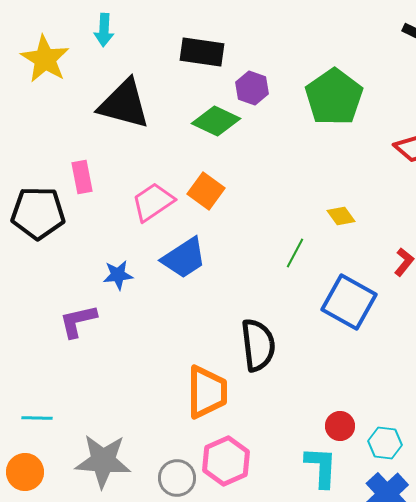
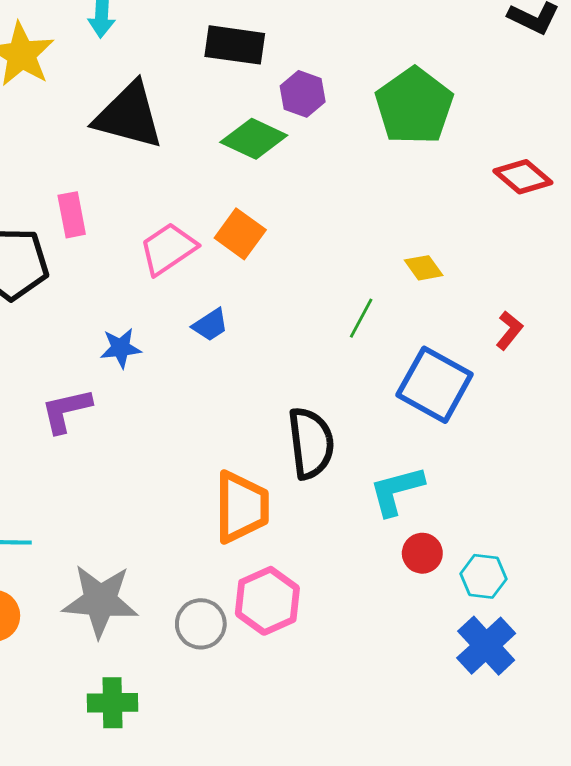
blue trapezoid: (184, 258) -> (210, 325), size x0.6
cyan L-shape: (321, 467) -> (396, 491), moved, turned -108

